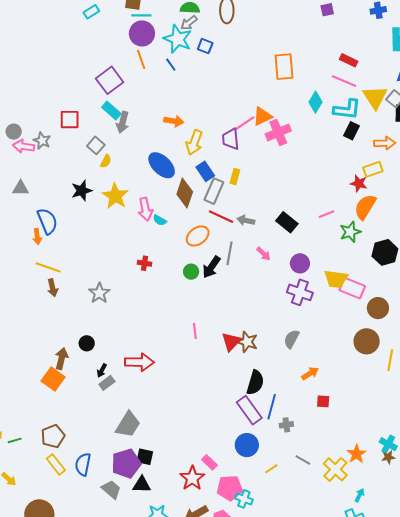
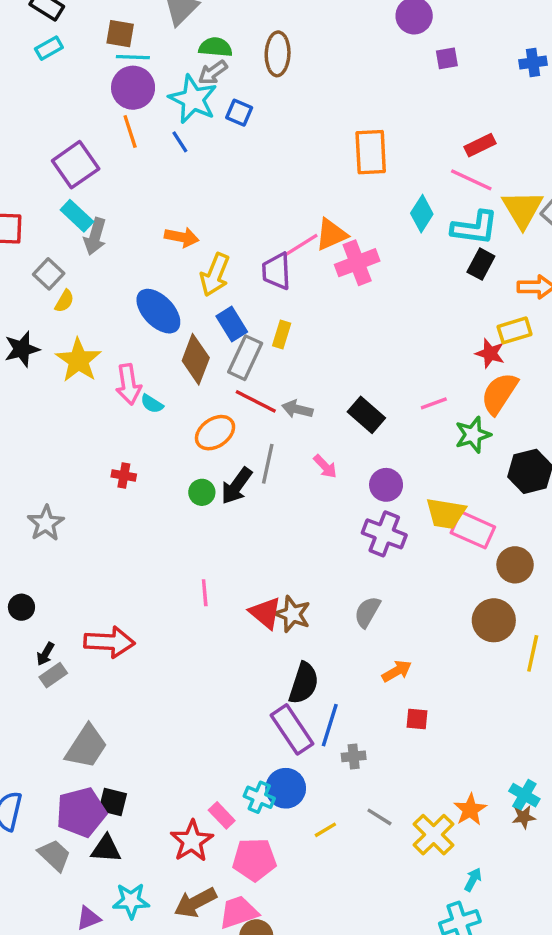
red rectangle: (349, 60) -> (480, 145), turned -54
red triangle: (231, 342) -> (265, 613), turned -35
cyan cross: (244, 499) -> (259, 797), moved

